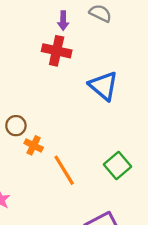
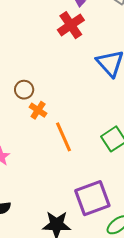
red cross: (57, 51) -> (71, 25), turned 36

